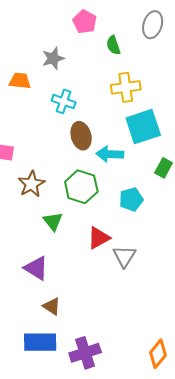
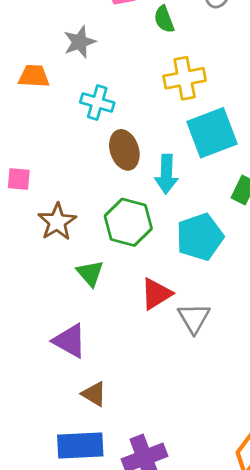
cyan arrow: (110, 154) -> (166, 174), turned -88
cyan pentagon: (131, 199) -> (200, 237), size x1.4

